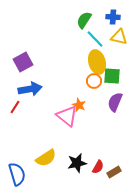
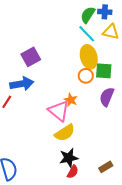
green semicircle: (84, 20) -> (88, 15), moved
purple square: (23, 62) -> (31, 57), moved
yellow semicircle: (46, 158) -> (65, 133), moved
red semicircle: (98, 167) -> (73, 172), moved

